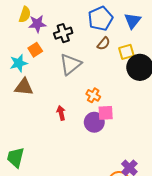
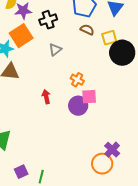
brown semicircle: (104, 43) -> (87, 30), turned -104
orange square: (35, 50) -> (21, 36), size x1.6
gray triangle: (70, 64) -> (55, 50), size x0.6

